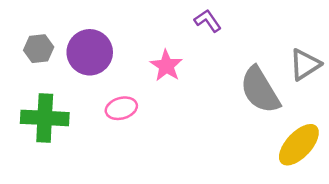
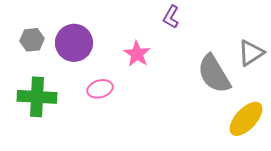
purple L-shape: (208, 21) -> (171, 17), turned -115

